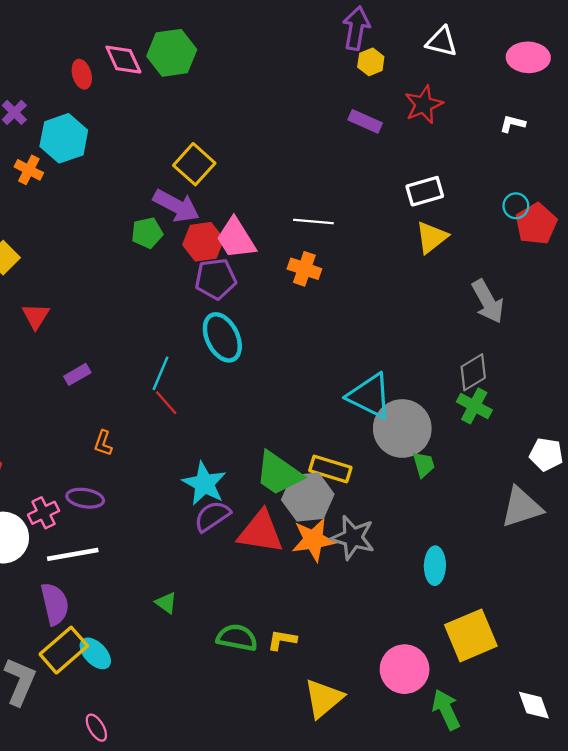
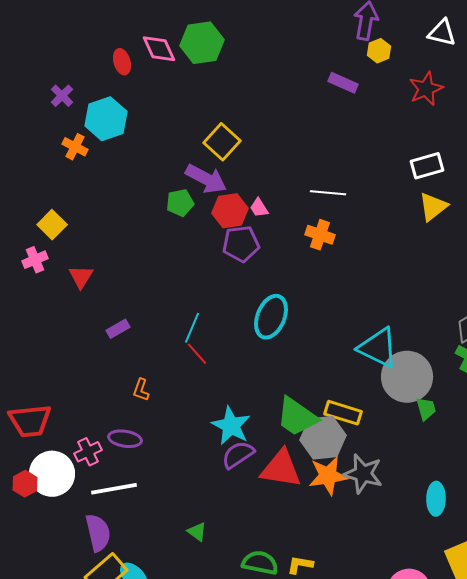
purple rectangle: (365, 121) -> (343, 83), moved
pink trapezoid: (236, 238) -> (259, 208), size x0.5
cyan ellipse: (222, 337) -> (271, 317), moved, turned 48

